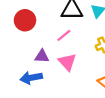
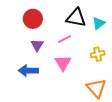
purple triangle: (42, 56) -> (37, 45), moved, turned 48

